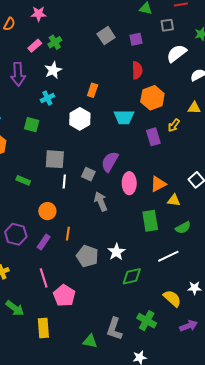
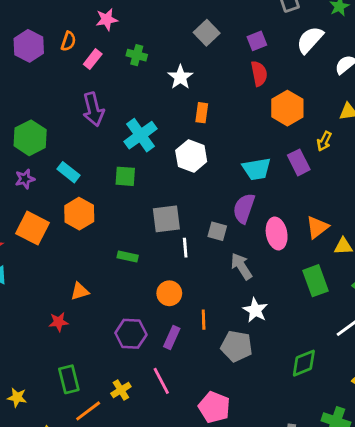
purple square: (136, 39) -> (257, 41), moved
green cross: (55, 42) -> (137, 55), turned -32
pink rectangle: (35, 46) -> (93, 59), moved
white star: (53, 70) -> (180, 77), moved
cyan cross: (47, 98) -> (140, 135), size x1.6
cyan trapezoid: (124, 117) -> (257, 169), moved
white star: (116, 252) -> (255, 310), moved
pink line: (44, 278) -> (161, 381), moved

